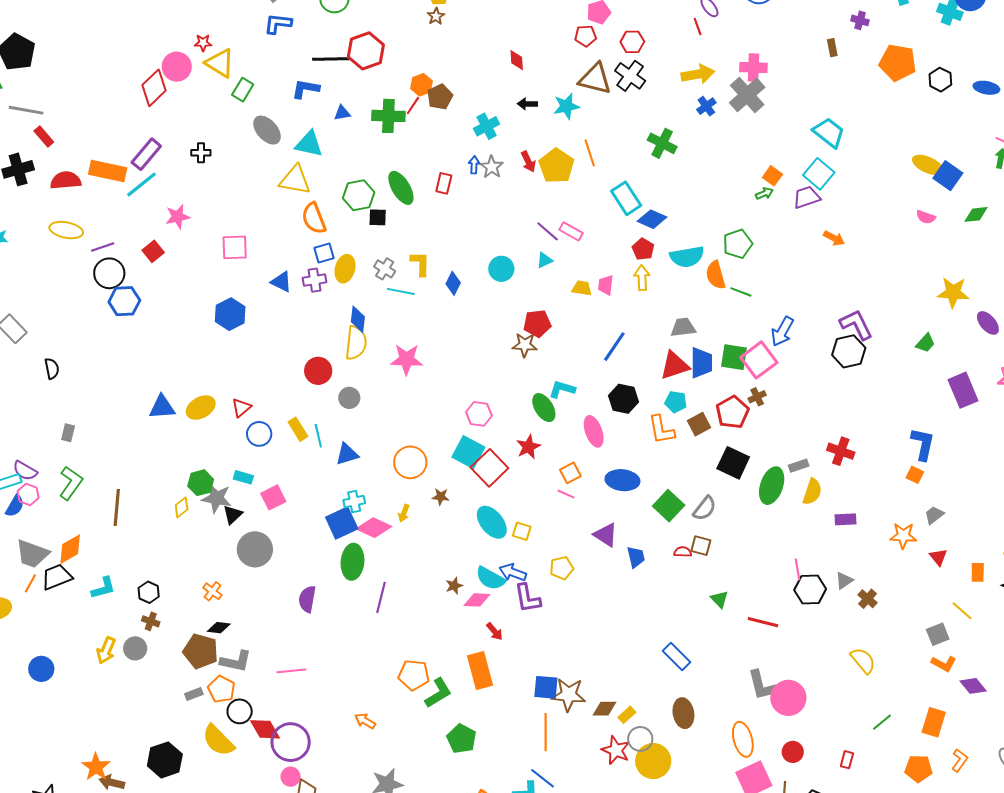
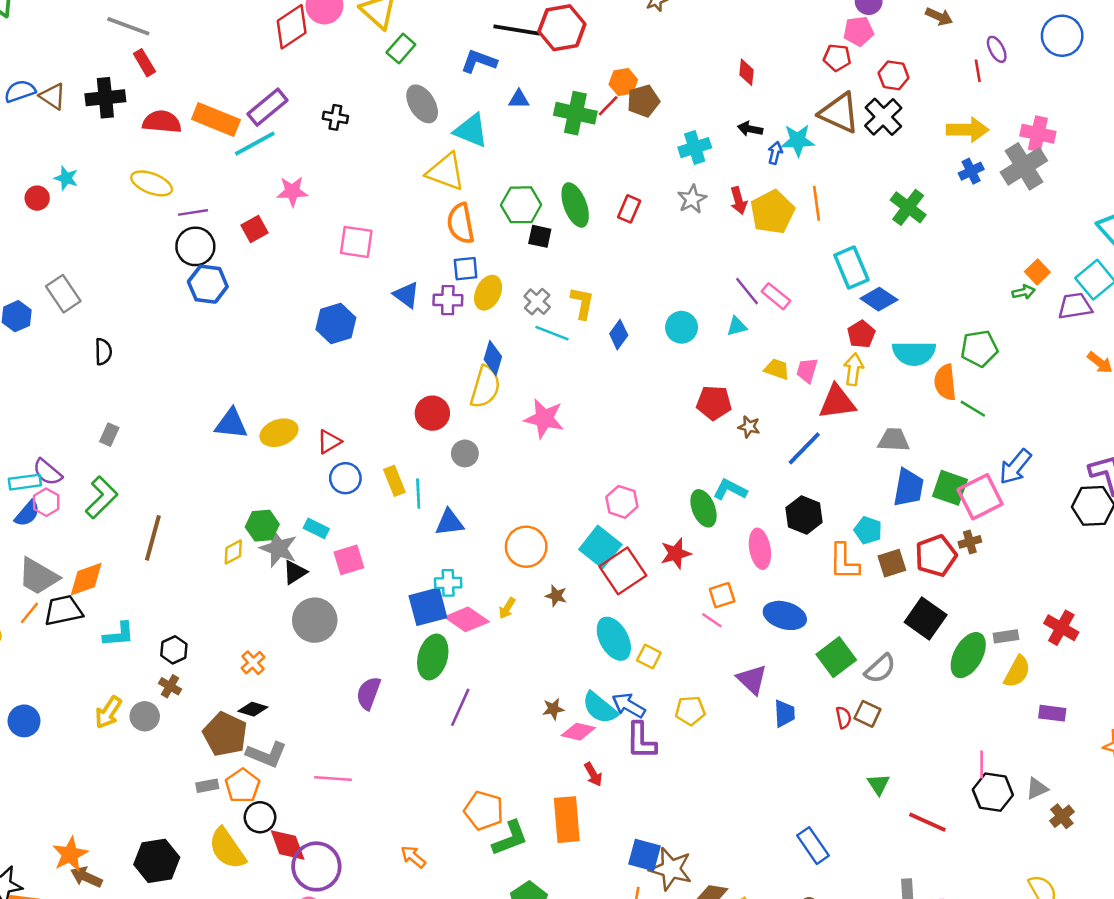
blue arrow: (474, 165) -> (775, 153), moved
brown star: (525, 345) -> (749, 427), moved, size x0.7
red triangle: (675, 365) -> (837, 402), moved
red semicircle: (683, 552) -> (844, 717), turned 66

